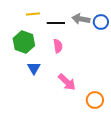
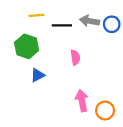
pink semicircle: (58, 46) -> (75, 57), moved
blue triangle: (34, 68) -> (38, 75), turned 32
pink arrow: (67, 82) -> (82, 101), moved, turned -144

